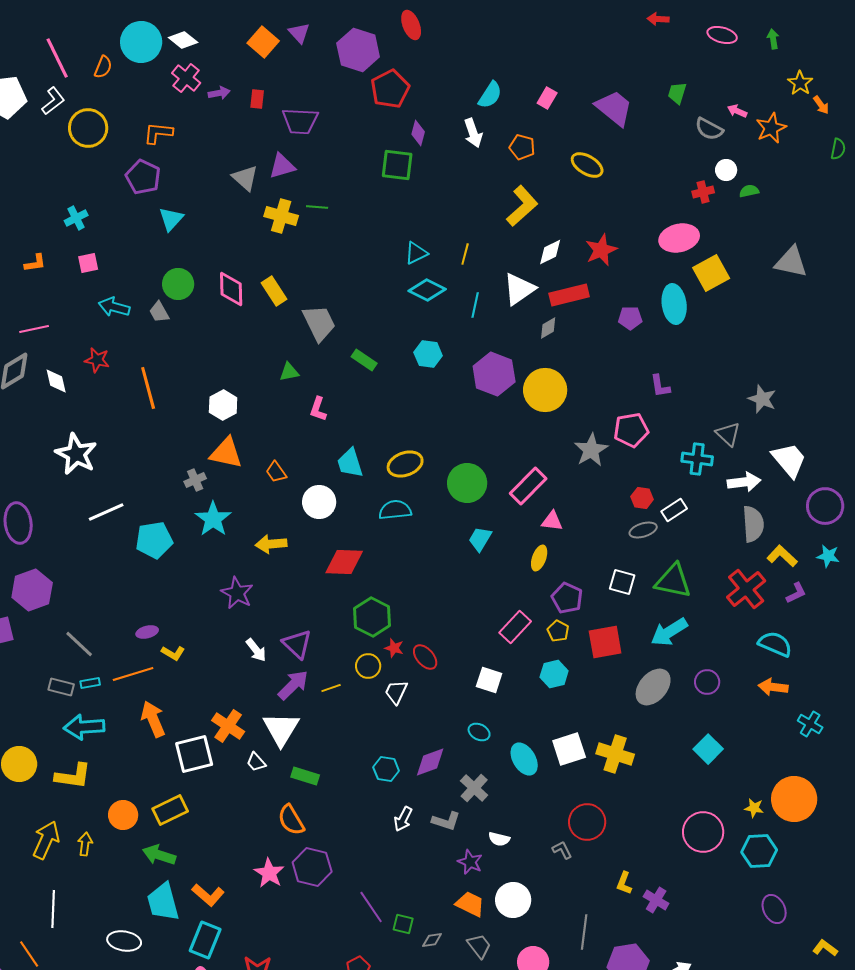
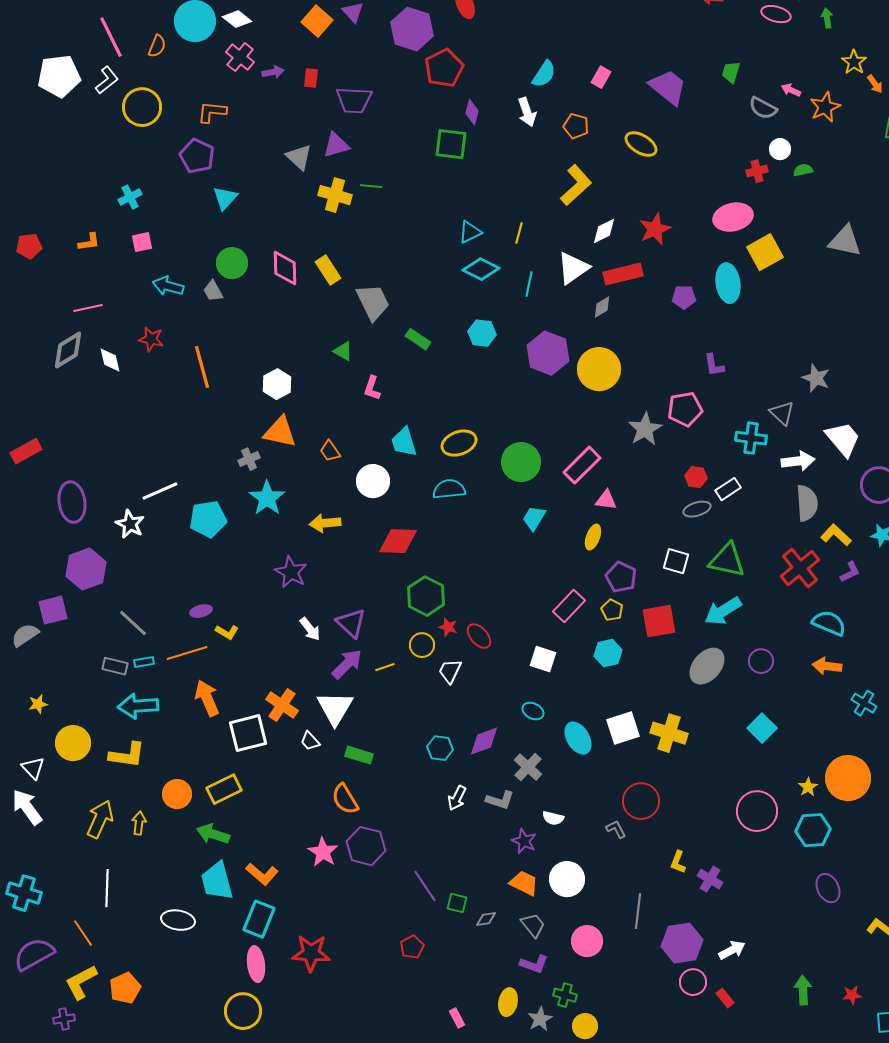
green triangle: (289, 372) -> (343, 351), turned 40
white star: (76, 454) -> (130, 524), moved, size x0.7
yellow star: (754, 808) -> (808, 787), turned 30

